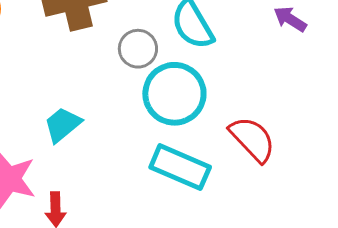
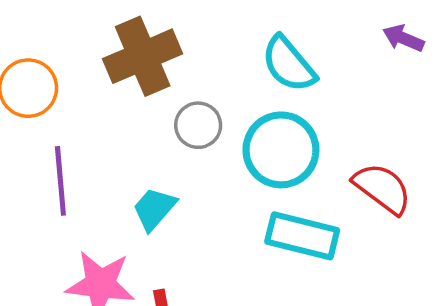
gray circle: (138, 49) -> (198, 125), moved

